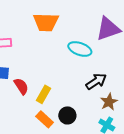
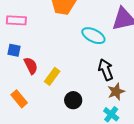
black arrow: (96, 81) -> (106, 70), turned -85
orange rectangle: (45, 119) -> (19, 99), moved

